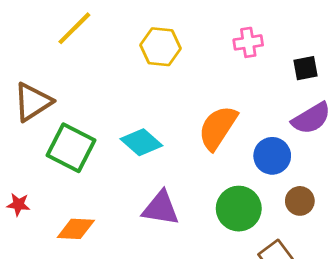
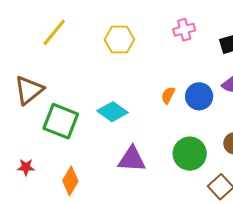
orange semicircle: (218, 128) -> (168, 95), size x0.5
blue circle: (272, 156) -> (199, 96), moved
orange diamond: (76, 229) -> (70, 181), turned -56

